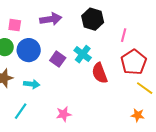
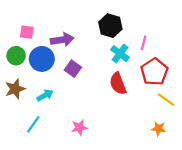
purple arrow: (51, 19) -> (62, 40), moved
cyan cross: (83, 54) -> (120, 54), moved
cyan arrow: (32, 84) -> (45, 95), turned -35

